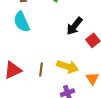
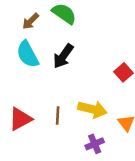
black arrow: (74, 26) -> (63, 56), moved

